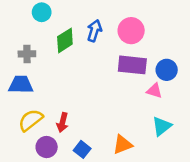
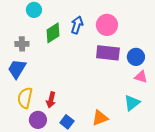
blue trapezoid: (21, 85) -> (17, 69), turned -60
pink triangle: (154, 91) -> (141, 77), moved
yellow semicircle: (31, 120) -> (25, 98), turned -40

